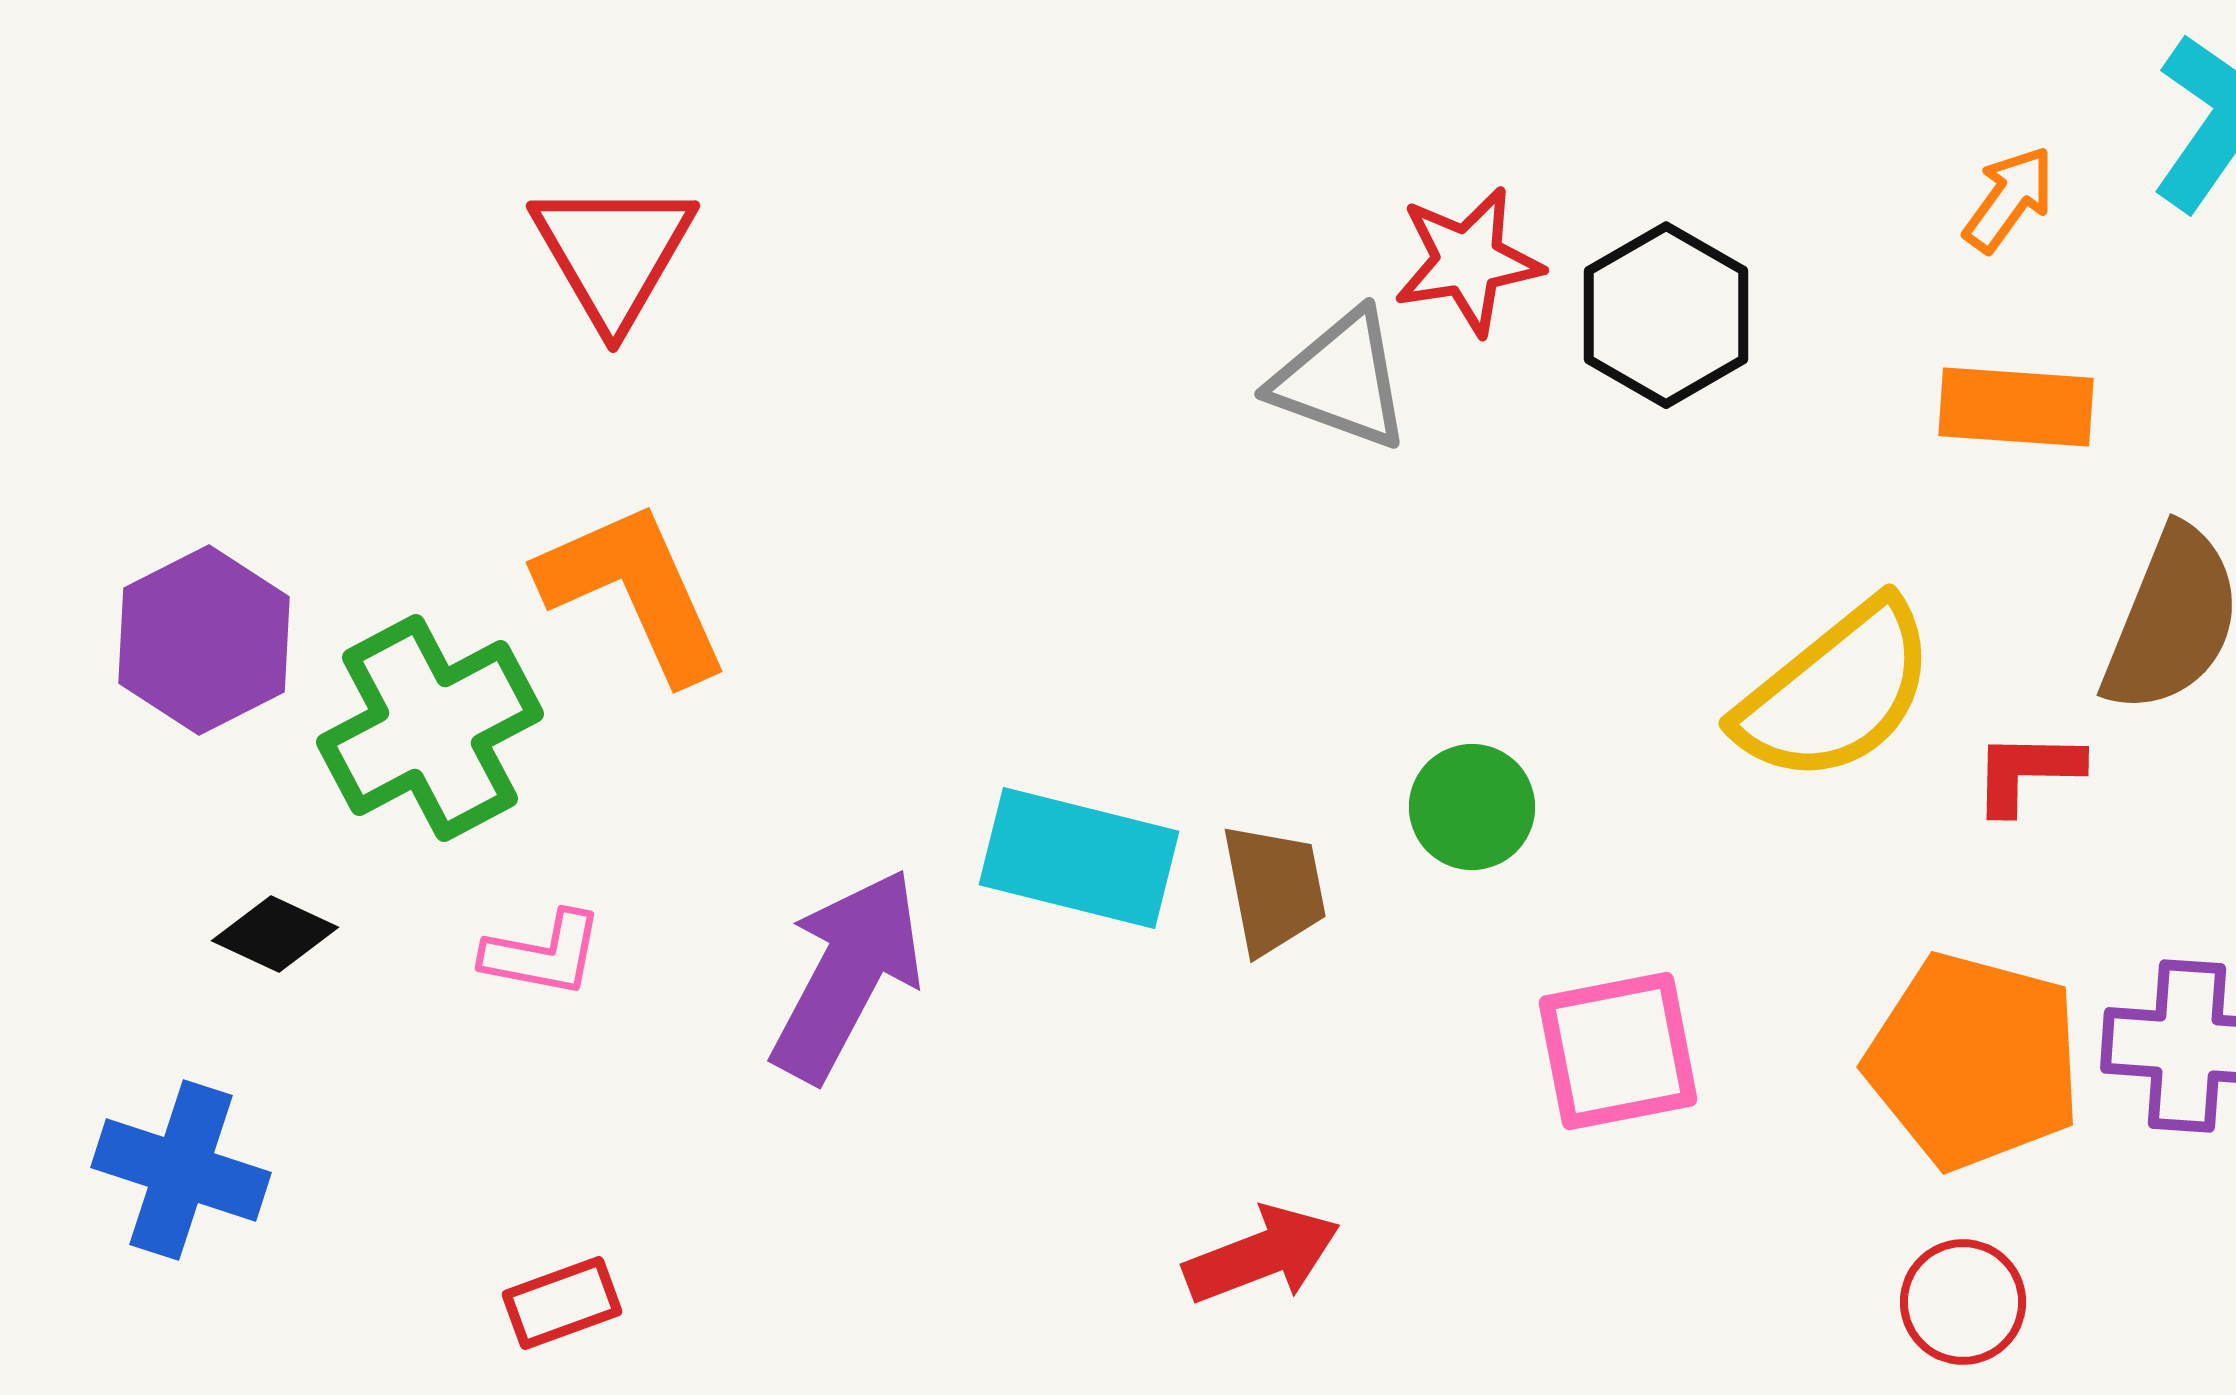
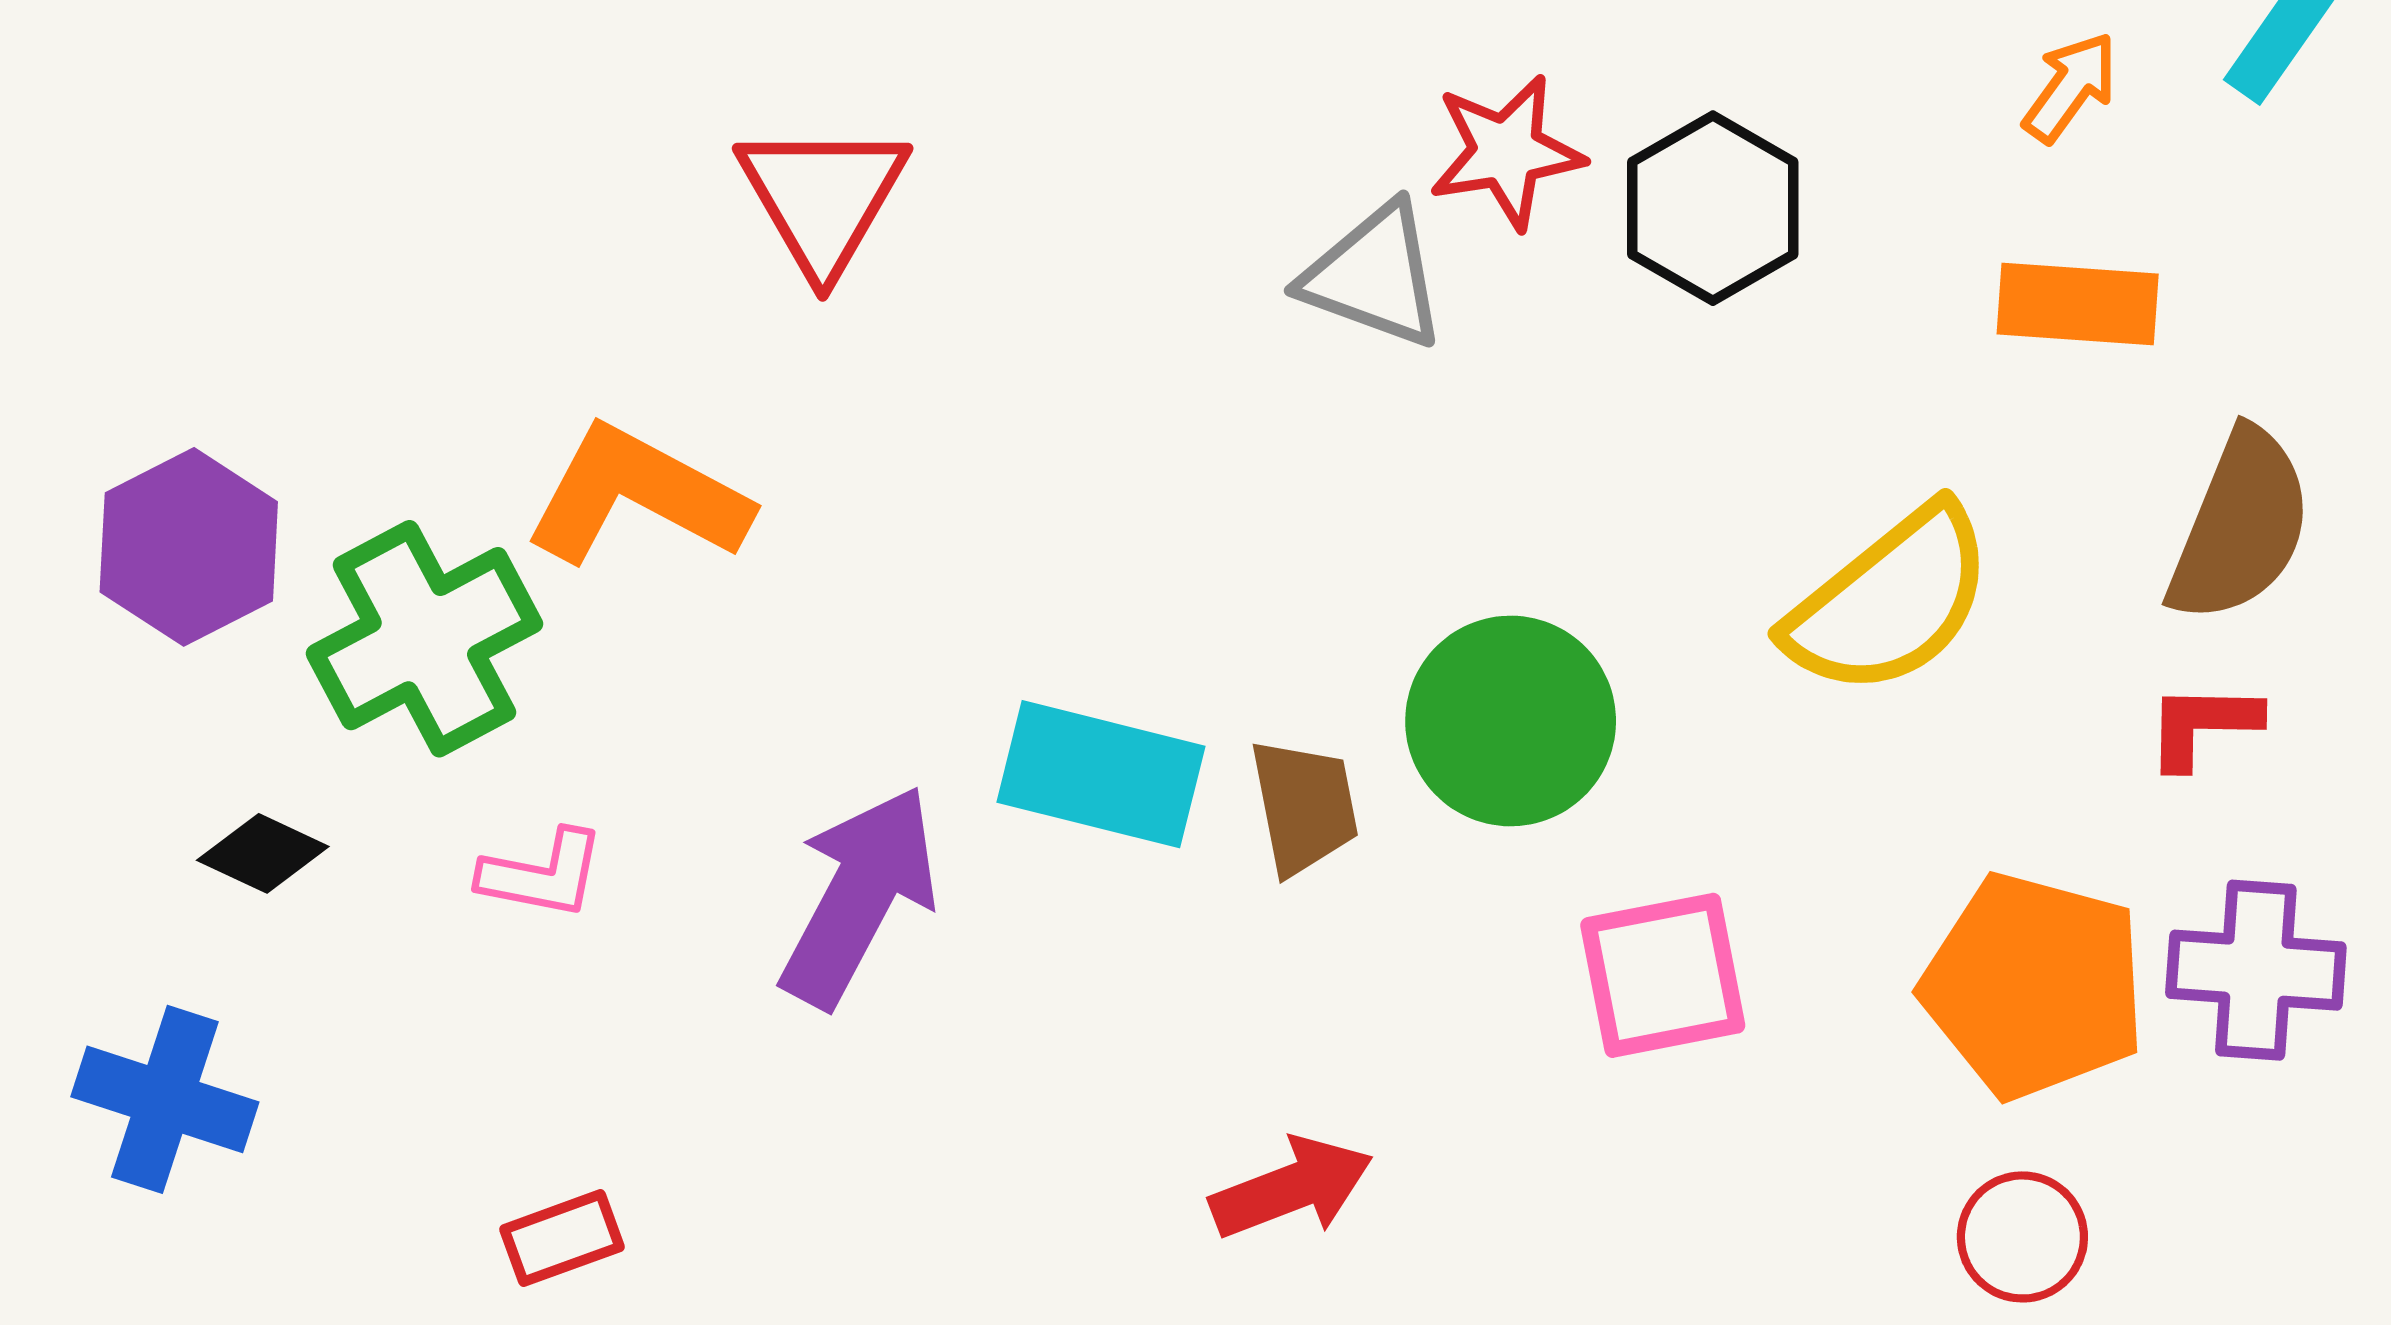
red triangle: (613, 253) -> (823, 198), moved
orange L-shape: (634, 591) -> (637, 496), turned -38
red L-shape: (2027, 772) -> (2203, 725), moved
green circle: (1472, 807) -> (1511, 721), size x1.6

